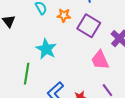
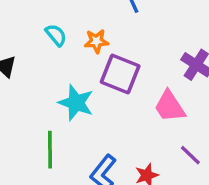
purple square: (89, 26) -> (120, 74), moved

